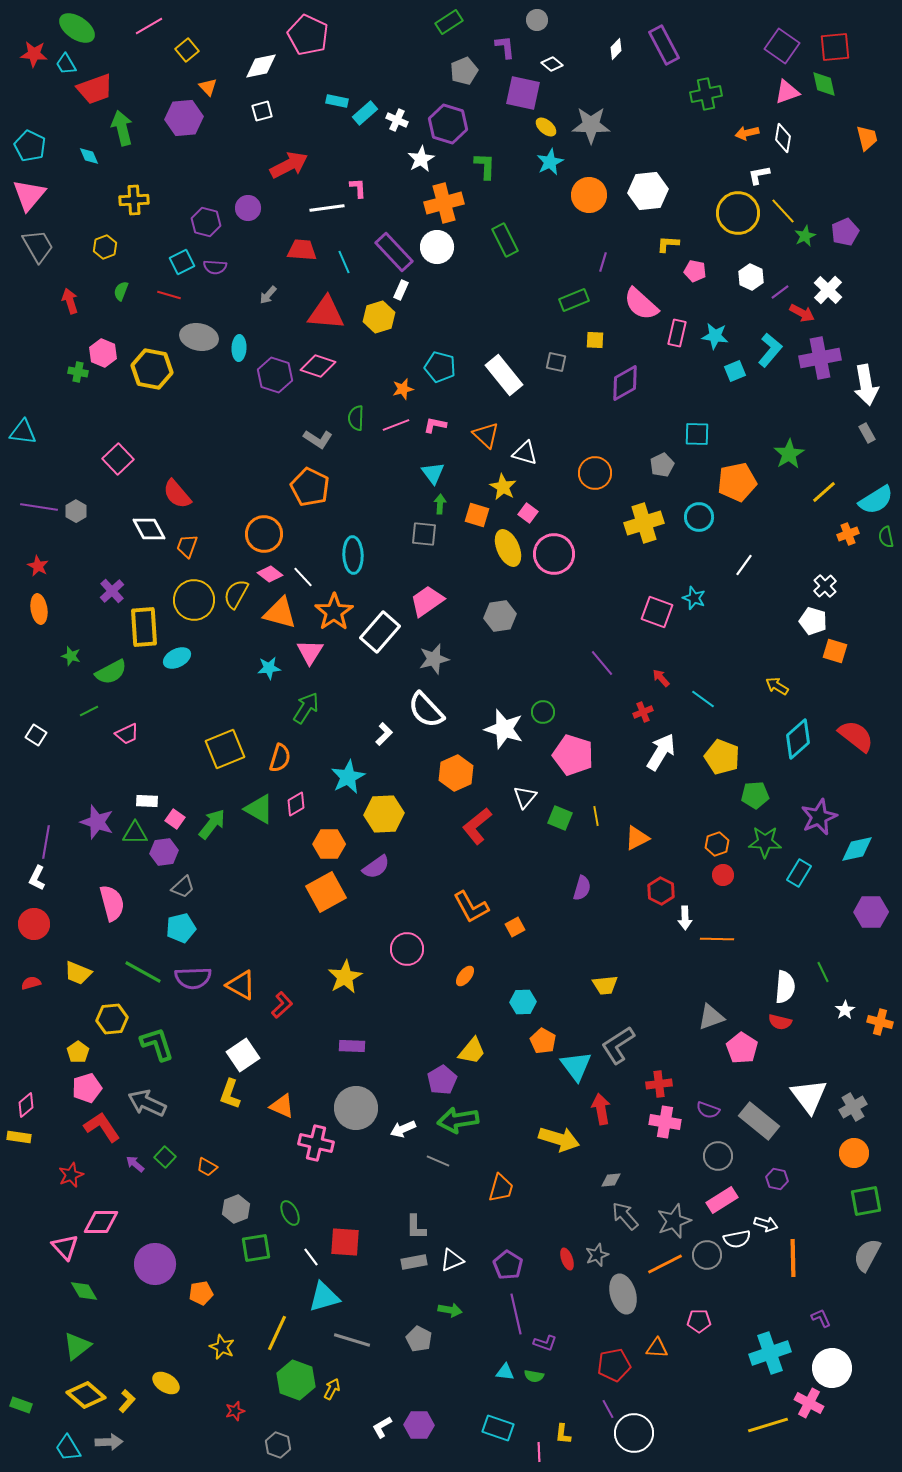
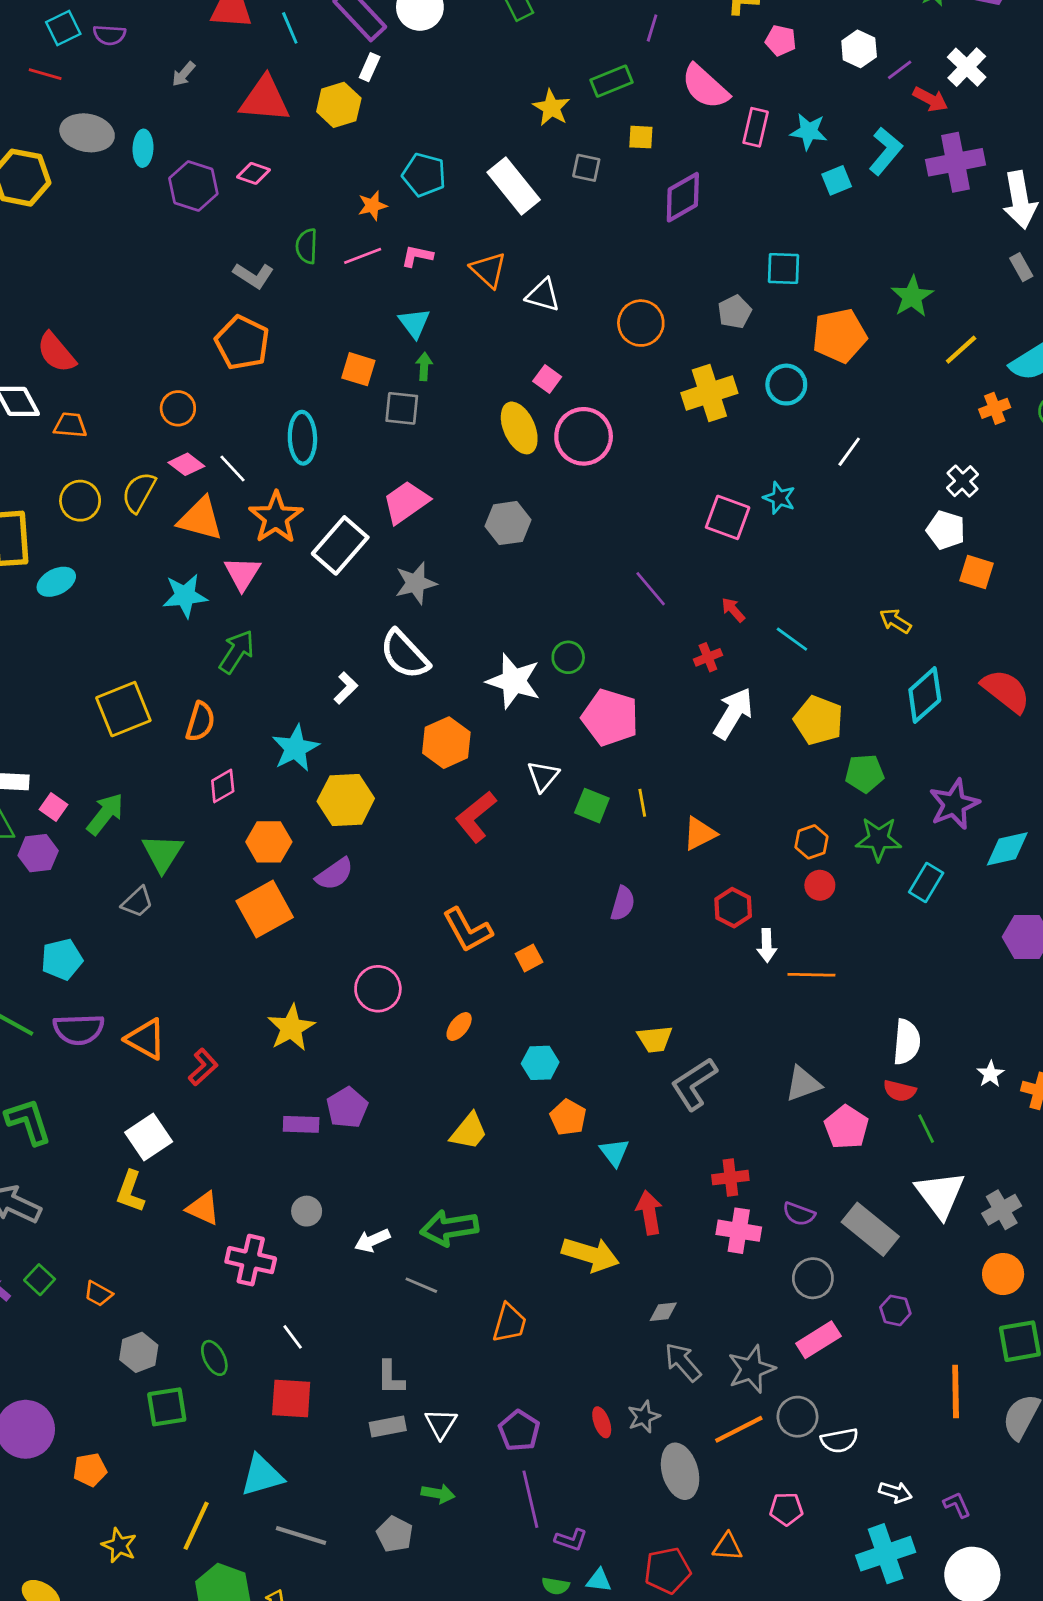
pink diamond: (318, 366) -> (253, 173), size x0.7
yellow star: (503, 487) -> (551, 108), moved
orange square: (477, 515) -> (358, 369), moved
orange circle: (264, 534) -> (178, 408), size x0.7
orange trapezoid: (187, 546) -> (70, 425), turned 75
yellow circle: (194, 600) -> (80, 501), size x0.7
cyan star: (269, 668) -> (185, 596), size x1.4
green triangle: (259, 809) -> (163, 853), moved, turned 32
gray trapezoid: (183, 887) -> (137, 902), moved
green line: (823, 972) -> (926, 1129), moved
gray L-shape: (618, 1045) -> (694, 1084), moved
cyan triangle: (576, 1066) -> (614, 1152), size x0.7
purple pentagon: (442, 1080) -> (347, 1108), moved
gray circle: (356, 1108) -> (307, 1211), size x0.5
white arrow: (766, 1224) -> (895, 1492), moved
white semicircle: (737, 1239) -> (839, 1440), moved
white line: (311, 1257) -> (293, 1337), moved
orange line: (793, 1258) -> (956, 1392), moved
white triangle: (452, 1260) -> (441, 1424), turned -35
cyan triangle: (505, 1372) -> (599, 1580), moved

